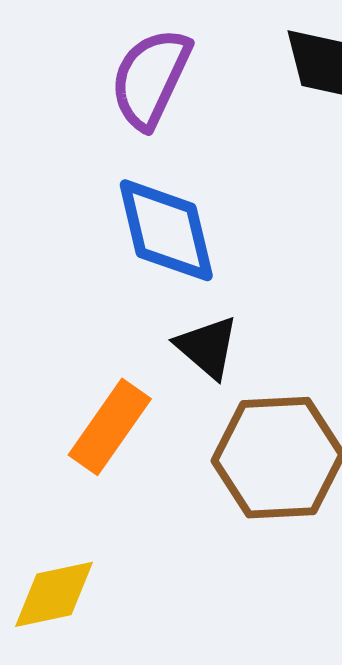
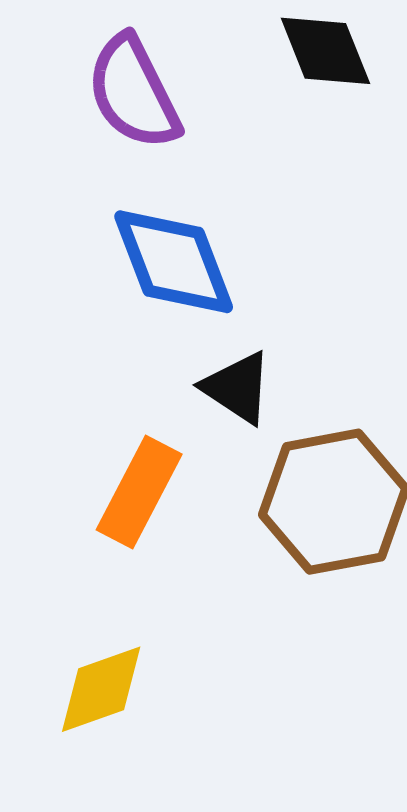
purple semicircle: (151, 78) -> (133, 92), turned -44

